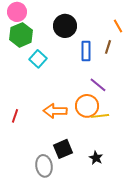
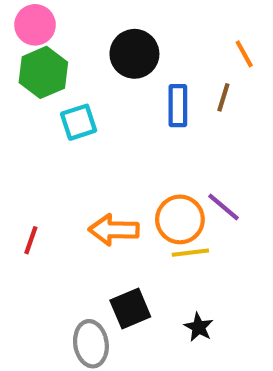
cyan square: (38, 59) -> (79, 122), turned 30
purple line: (98, 85) -> (223, 207), moved
yellow line: (100, 116) -> (190, 253), moved

